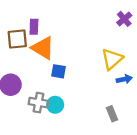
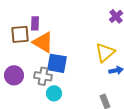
blue square: (58, 71) -> (57, 63), size x1.5
gray cross: (38, 103) -> (43, 76), moved

